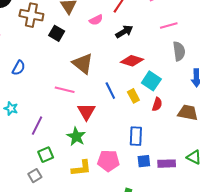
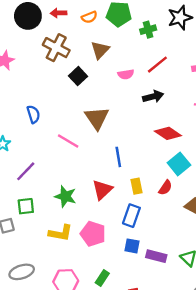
red diamond: (132, 61) -> (168, 133), moved
blue semicircle: (19, 68) -> (33, 114), moved, turned -63
cyan square: (151, 81) -> (179, 164), moved
yellow rectangle: (133, 96) -> (137, 186), moved
red triangle: (86, 112) -> (102, 190), moved
green star: (76, 137) -> (65, 196), turned -30

